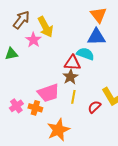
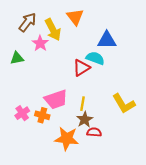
orange triangle: (98, 15) -> (75, 17), moved
red triangle: (72, 63) -> (81, 68), turned -36
brown star: (70, 77) -> (85, 120), moved
red semicircle: (94, 107) -> (94, 132), moved, turned 48
orange star: (58, 130) -> (67, 139), turned 30

